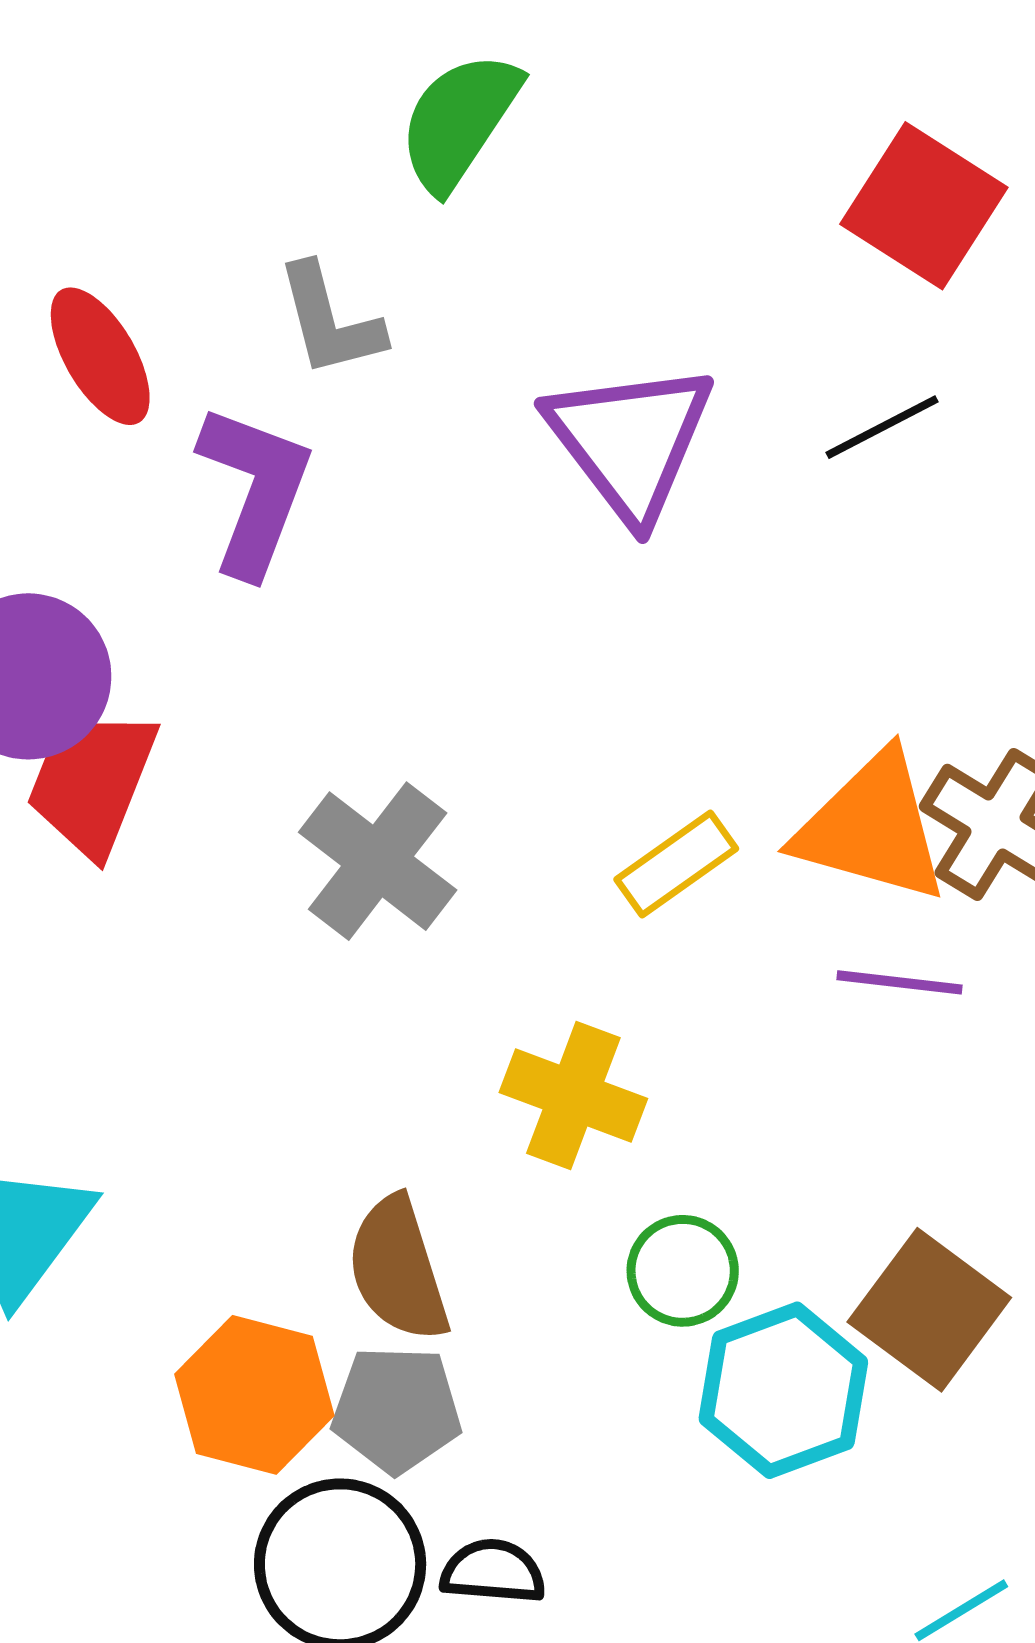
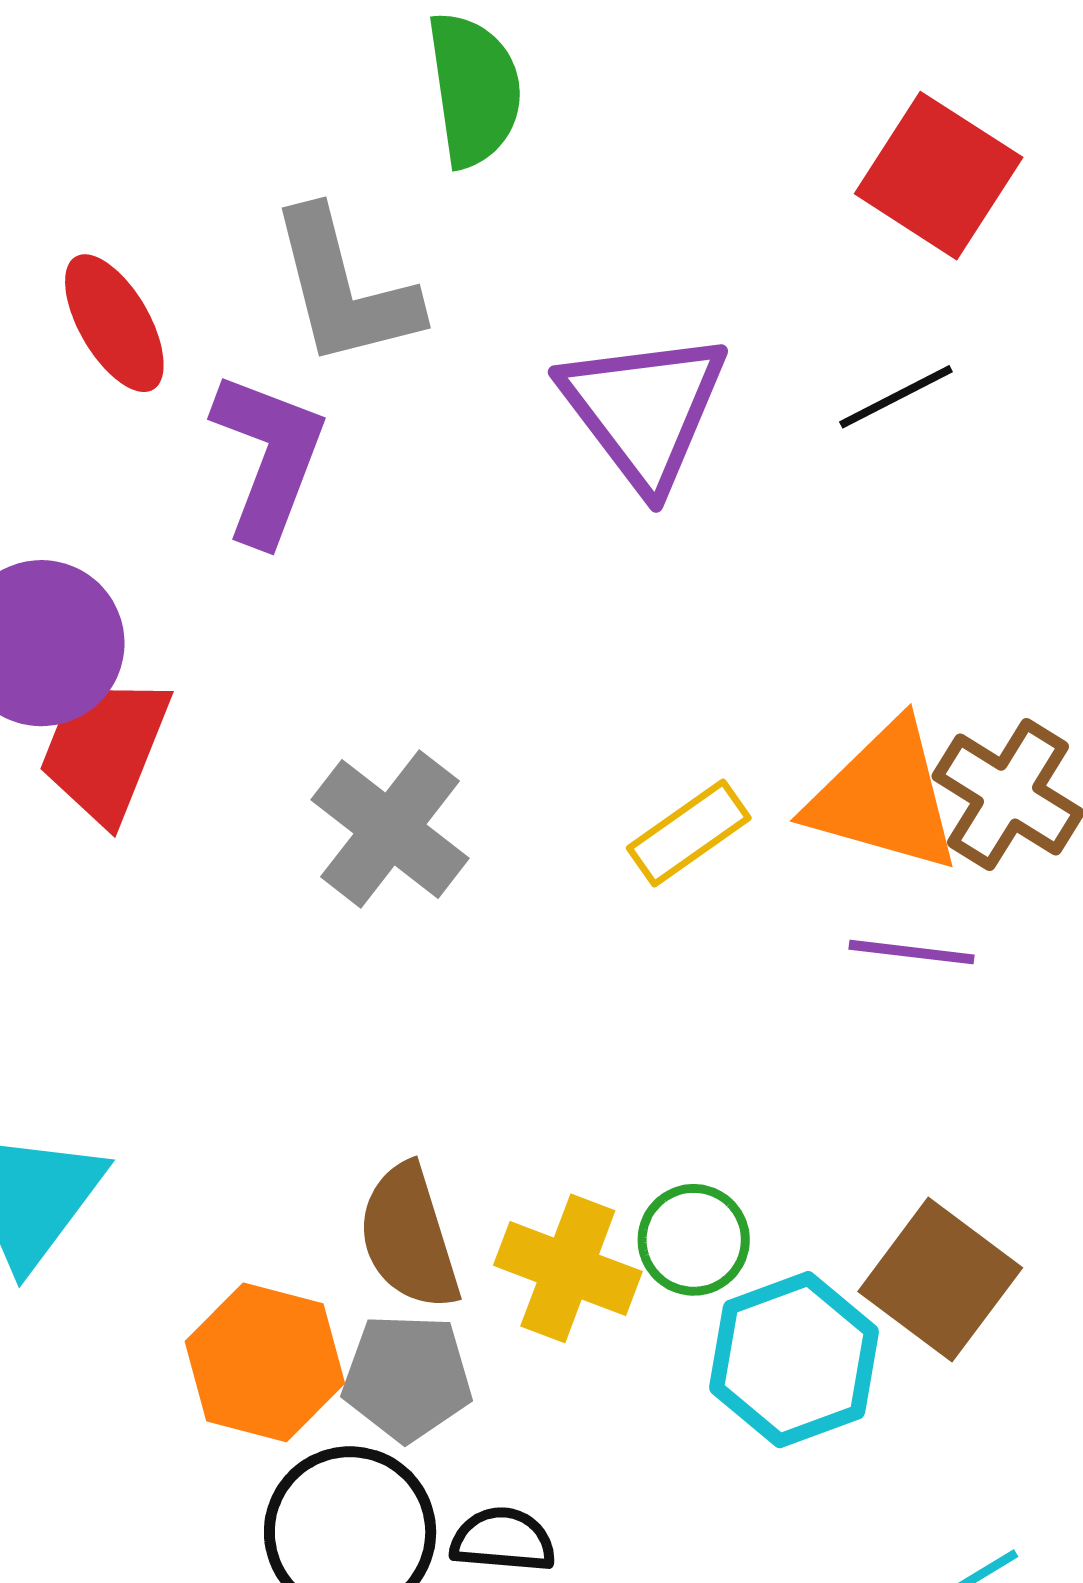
green semicircle: (459, 121) -> (474, 89), turned 138
gray L-shape: (330, 320) -> (344, 288), size x1.4
yellow cross: (573, 1096) -> (568, 1268), moved

